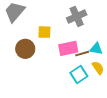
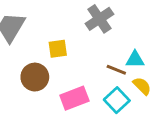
pink rectangle: (68, 48) -> (74, 98), moved
brown line: (82, 54) -> (116, 70), turned 48

